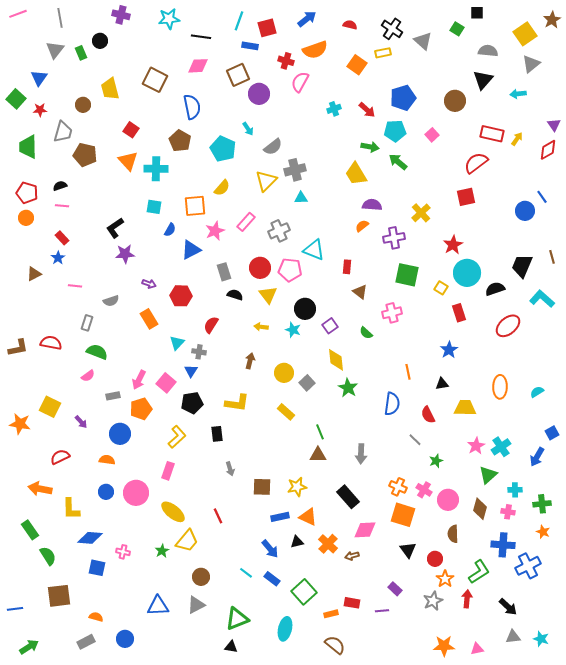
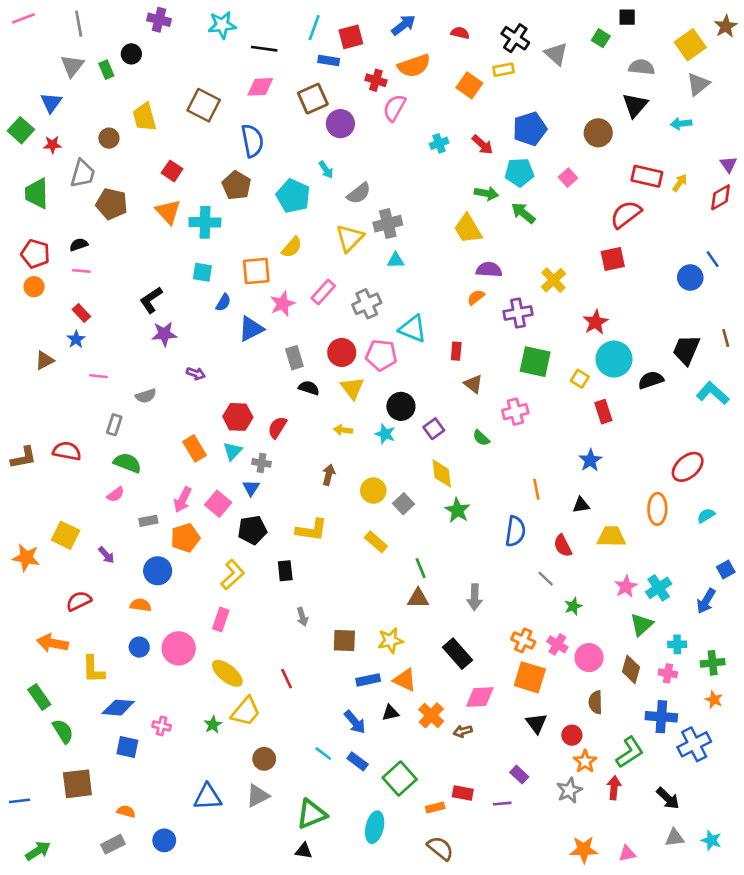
red hexagon: (181, 296) -> (238, 417), moved
orange rectangle: (149, 319) -> (194, 448), moved
red ellipse: (508, 326) -> (688, 467), moved

